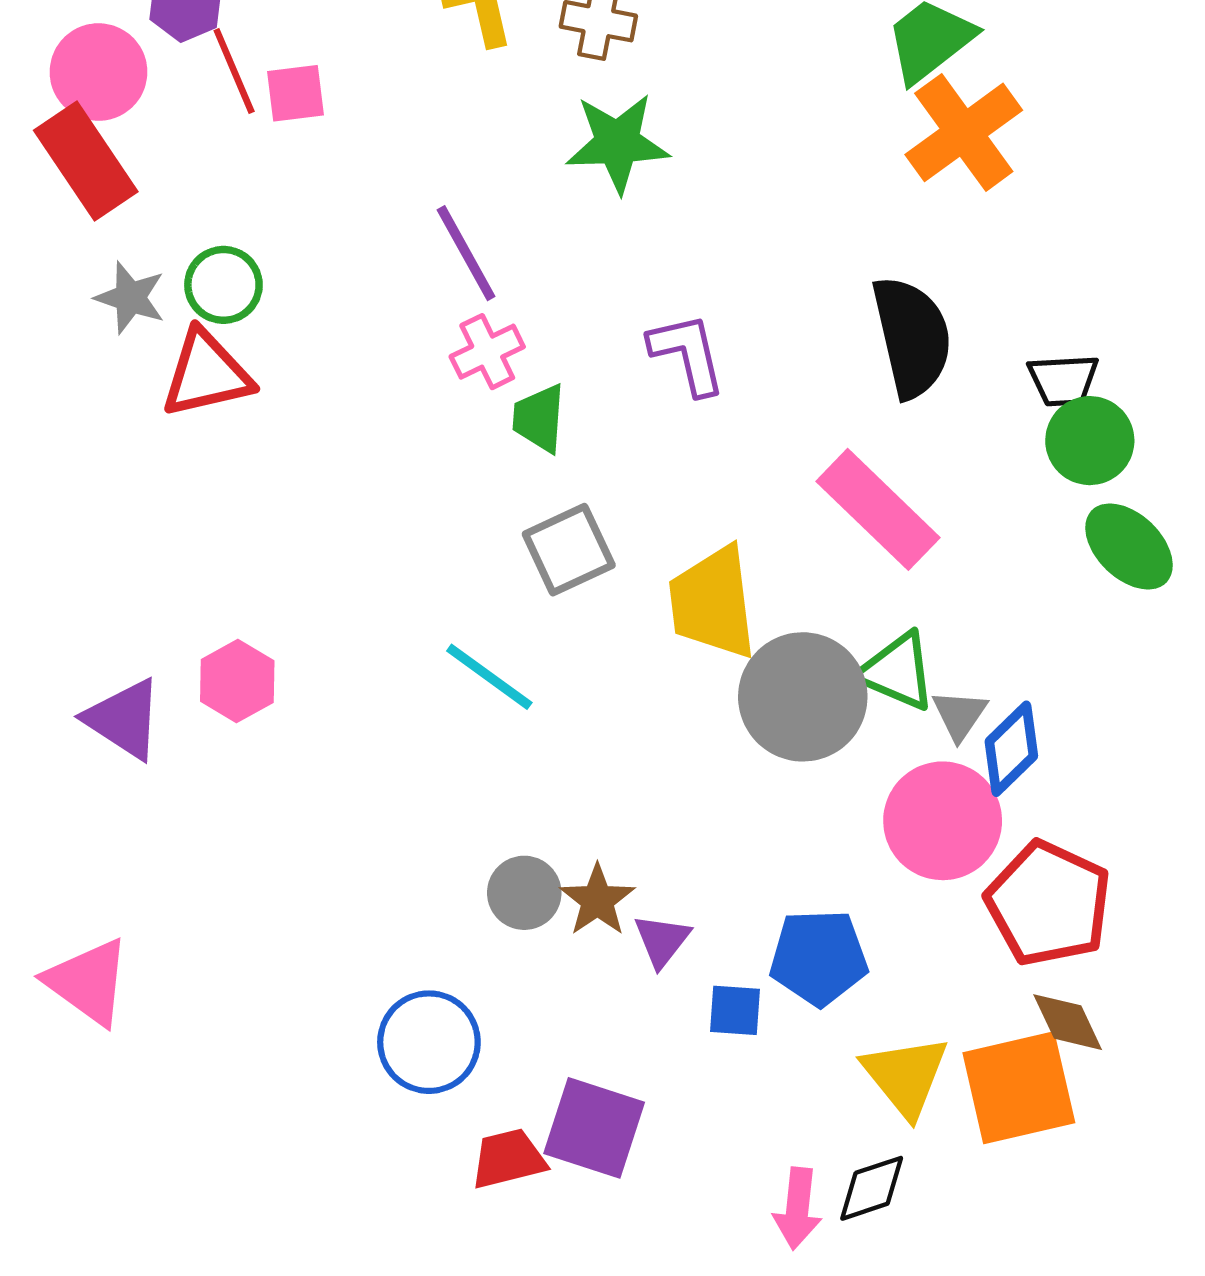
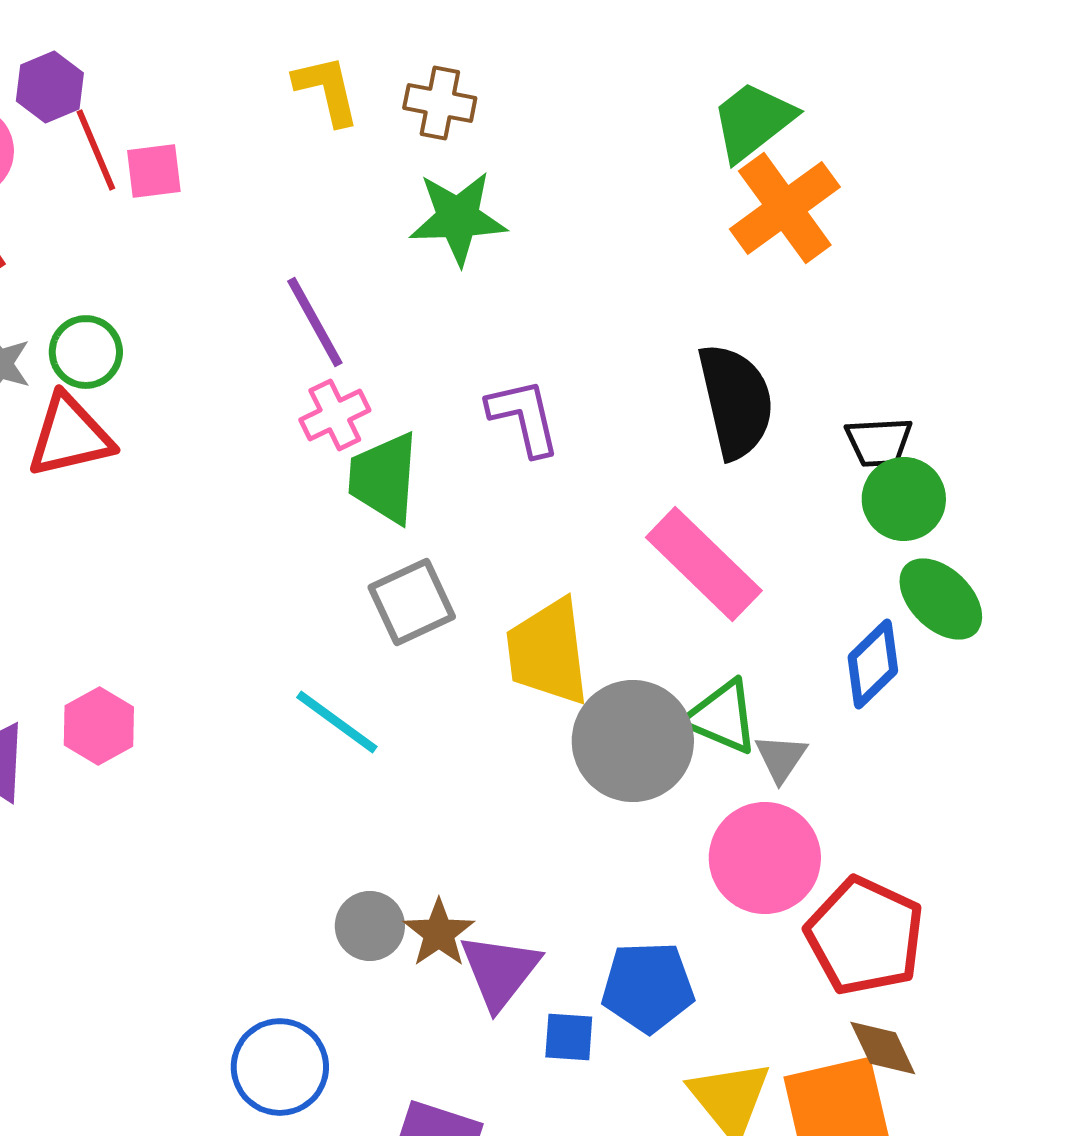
green trapezoid: (539, 418) -> (384, 478), size x1.4
blue diamond: (1011, 749) -> (873, 664), moved
purple triangle: (662, 940) -> (500, 971), size x1.5

